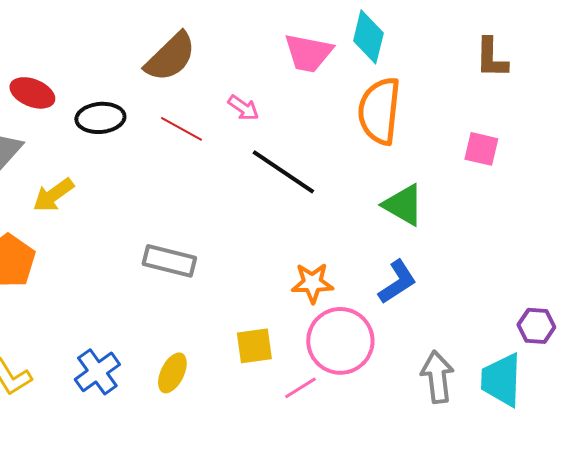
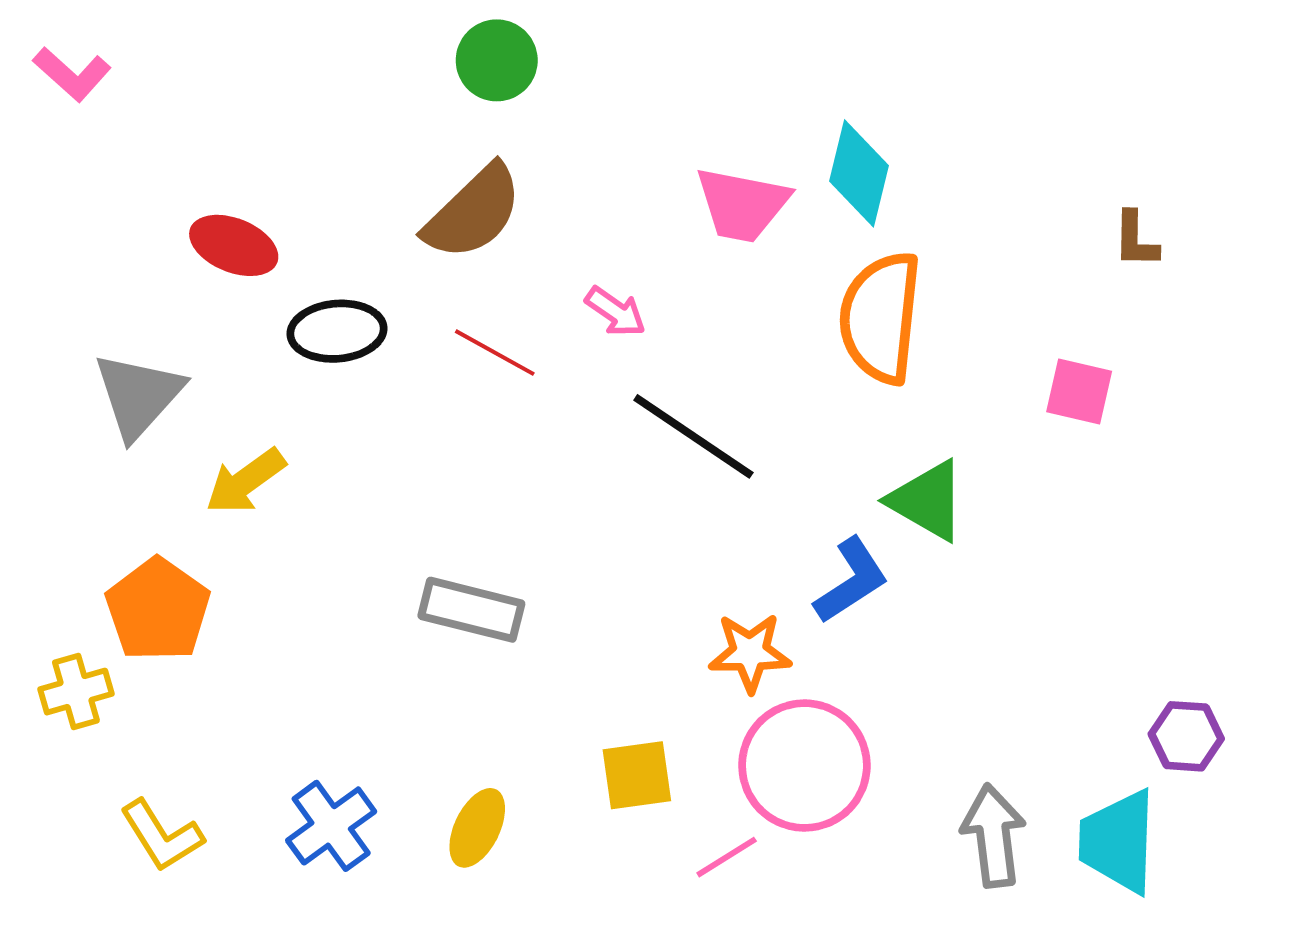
brown L-shape: (491, 58) -> (1136, 240), moved, size x0.7
red ellipse: (32, 93) -> (234, 245), moved
blue L-shape: (397, 282) -> (851, 580), moved

